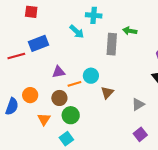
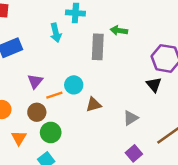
cyan arrow: (77, 32) -> (56, 33), turned 35
purple triangle: (59, 72) -> (35, 81), turned -40
brown triangle: (107, 93) -> (94, 105), turned 32

